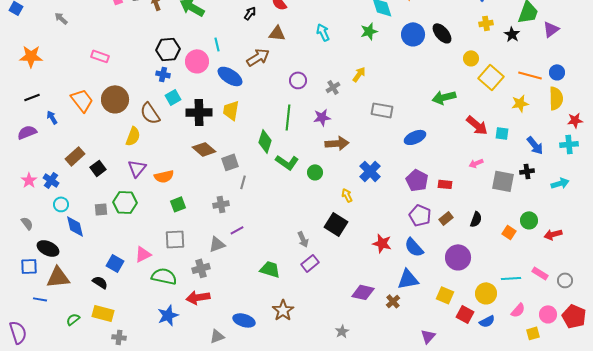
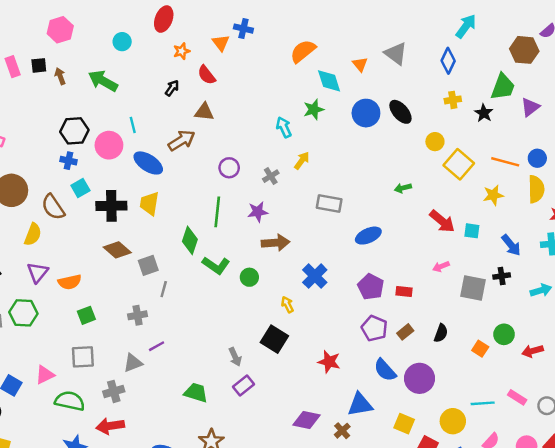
cyan arrow: (323, 32) -> (284, 127), moved
green arrow: (444, 97) -> (403, 188), size x0.6
blue semicircle: (414, 247) -> (385, 370), moved

